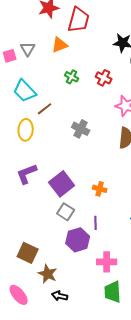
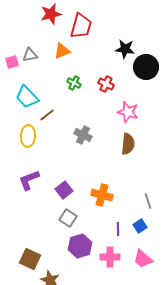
gray triangle: (28, 49) -> (30, 55), turned 49
purple square: (62, 184) -> (64, 190), size x0.7
orange cross: (100, 189) -> (102, 195), size x1.5
purple line: (96, 223) -> (118, 229), moved
pink cross: (107, 262) -> (110, 257), moved

